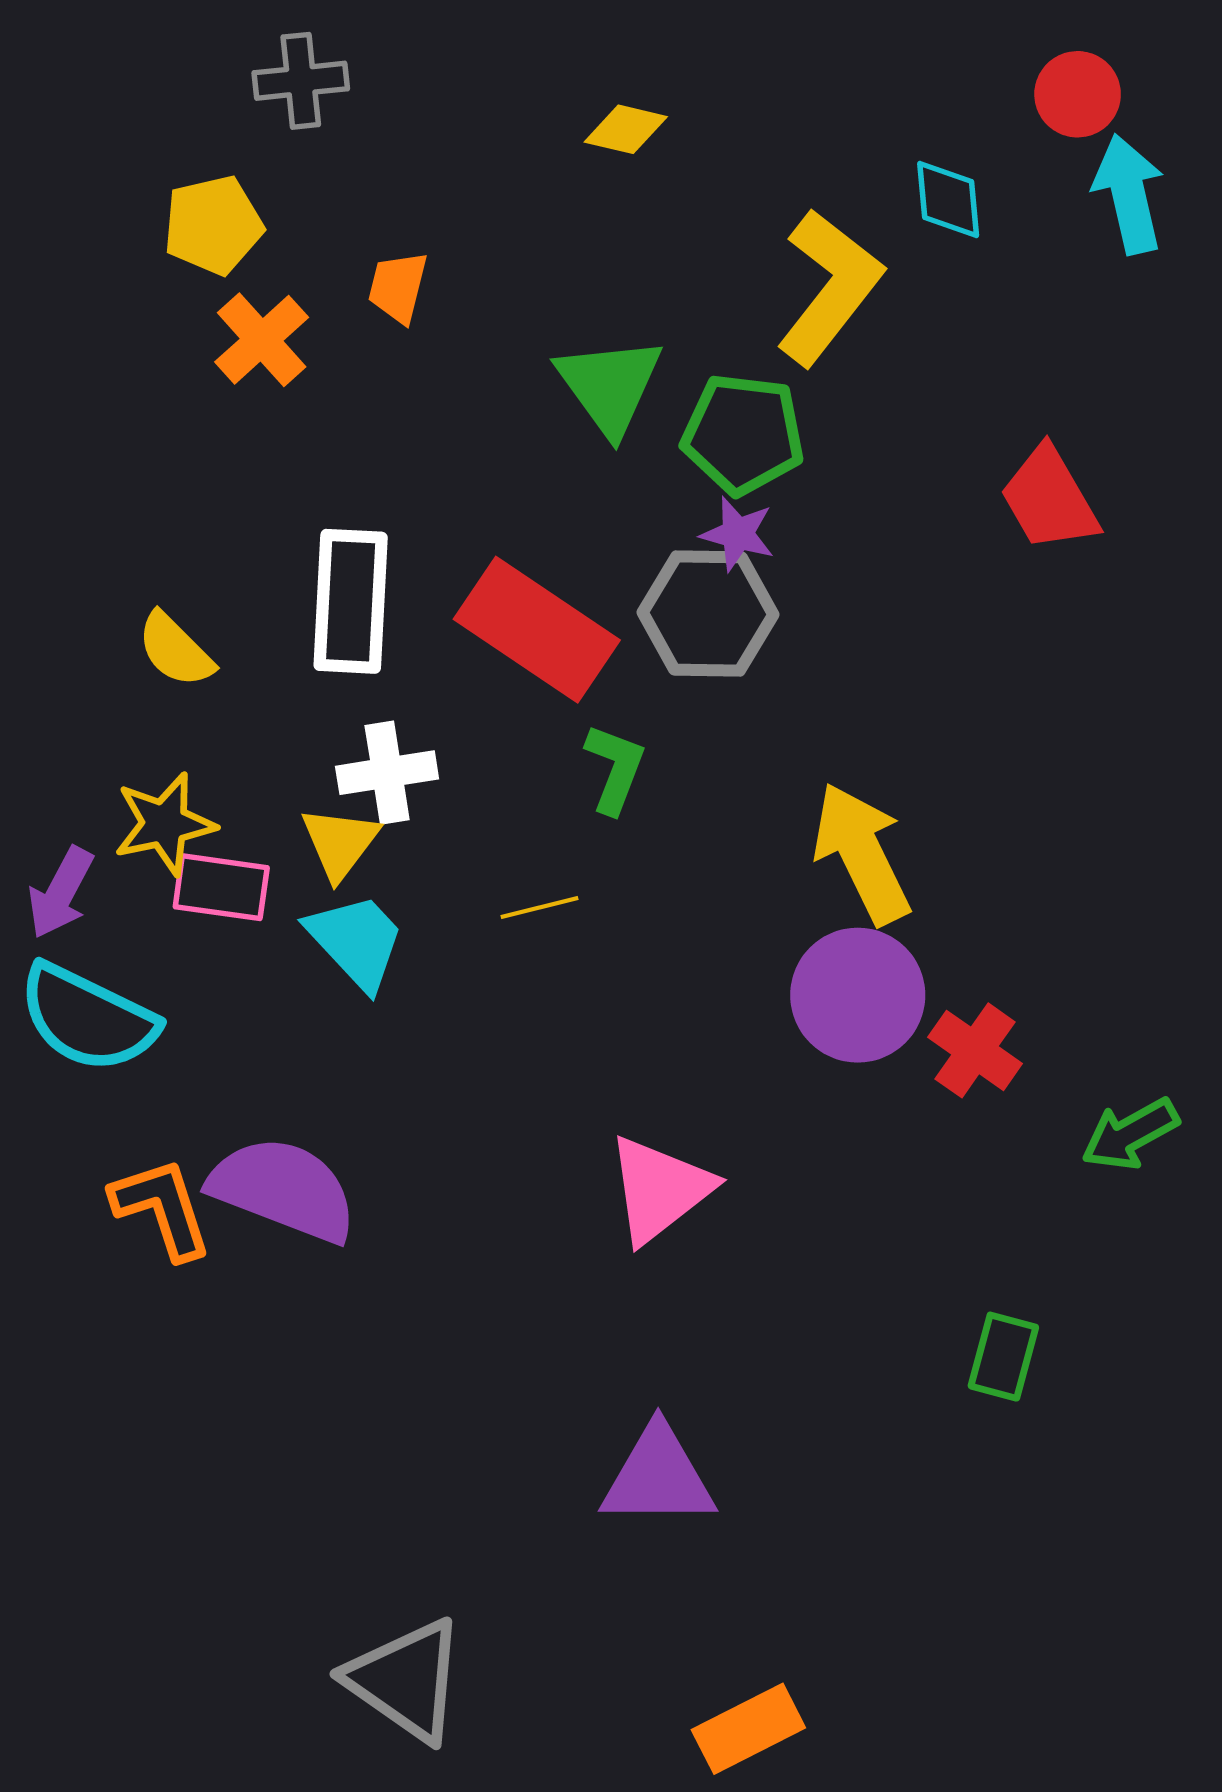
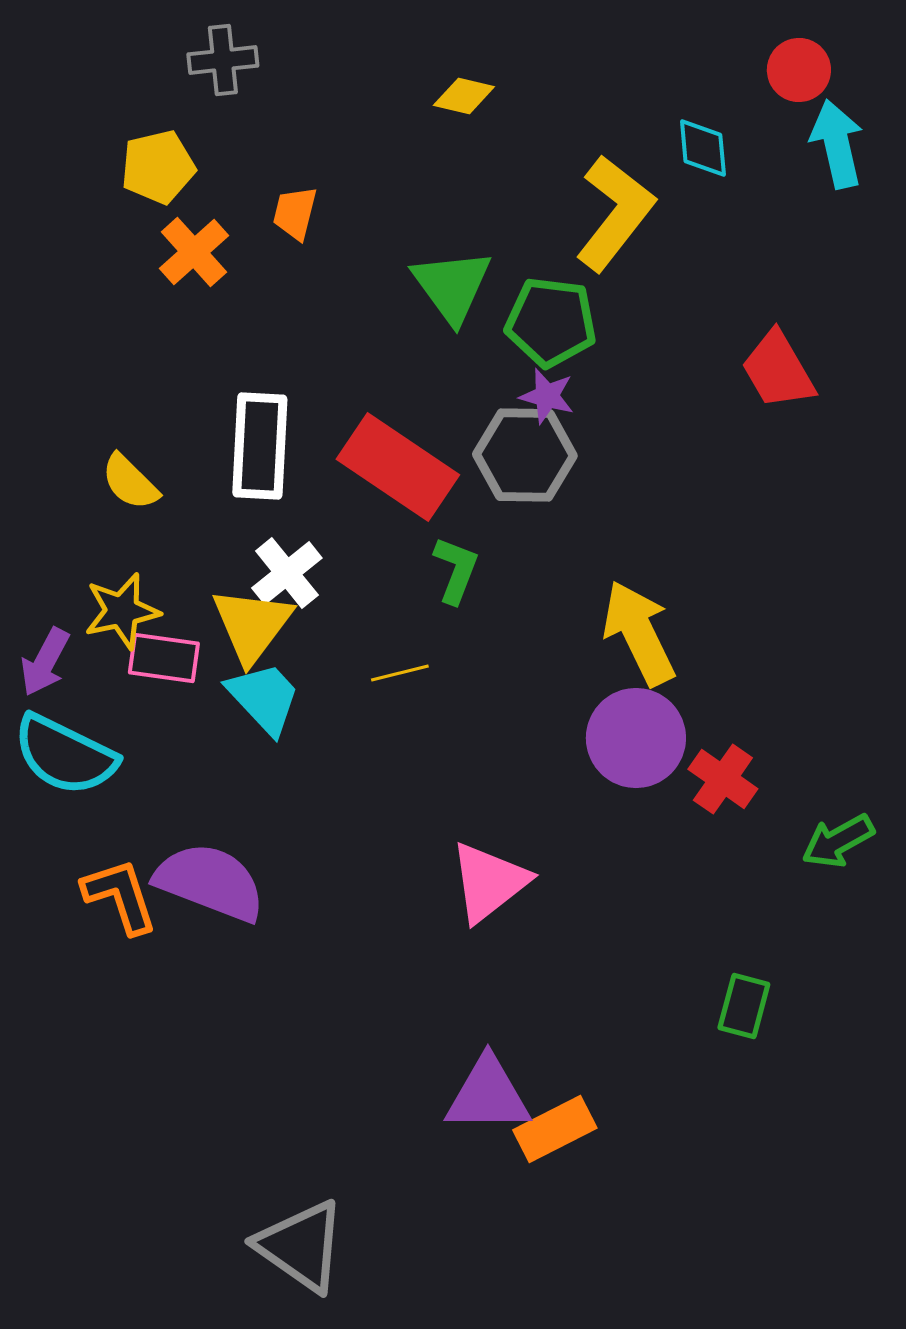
white cross: (387, 773) -> (287, 573), turned -30
yellow triangle: (340, 843) -> (252, 625), size x1.4
orange rectangle: (748, 1729) -> (555, 1129), moved

